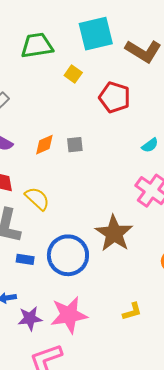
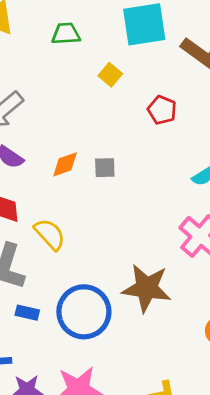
green trapezoid: (37, 46) -> (66, 34), size x0.7
red pentagon: (115, 97) -> (162, 110), size x0.7
brown star: (114, 233) -> (147, 288), turned -30

